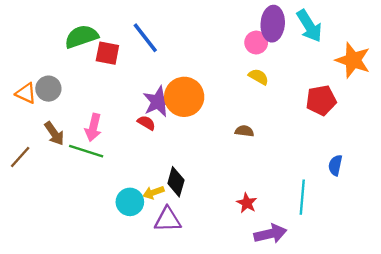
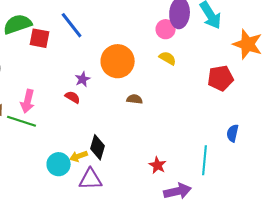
orange circle: (184, 97) -> (118, 61), moved
purple star: (158, 102) -> (83, 79), size x0.6
brown semicircle: (244, 131) -> (135, 99), moved

